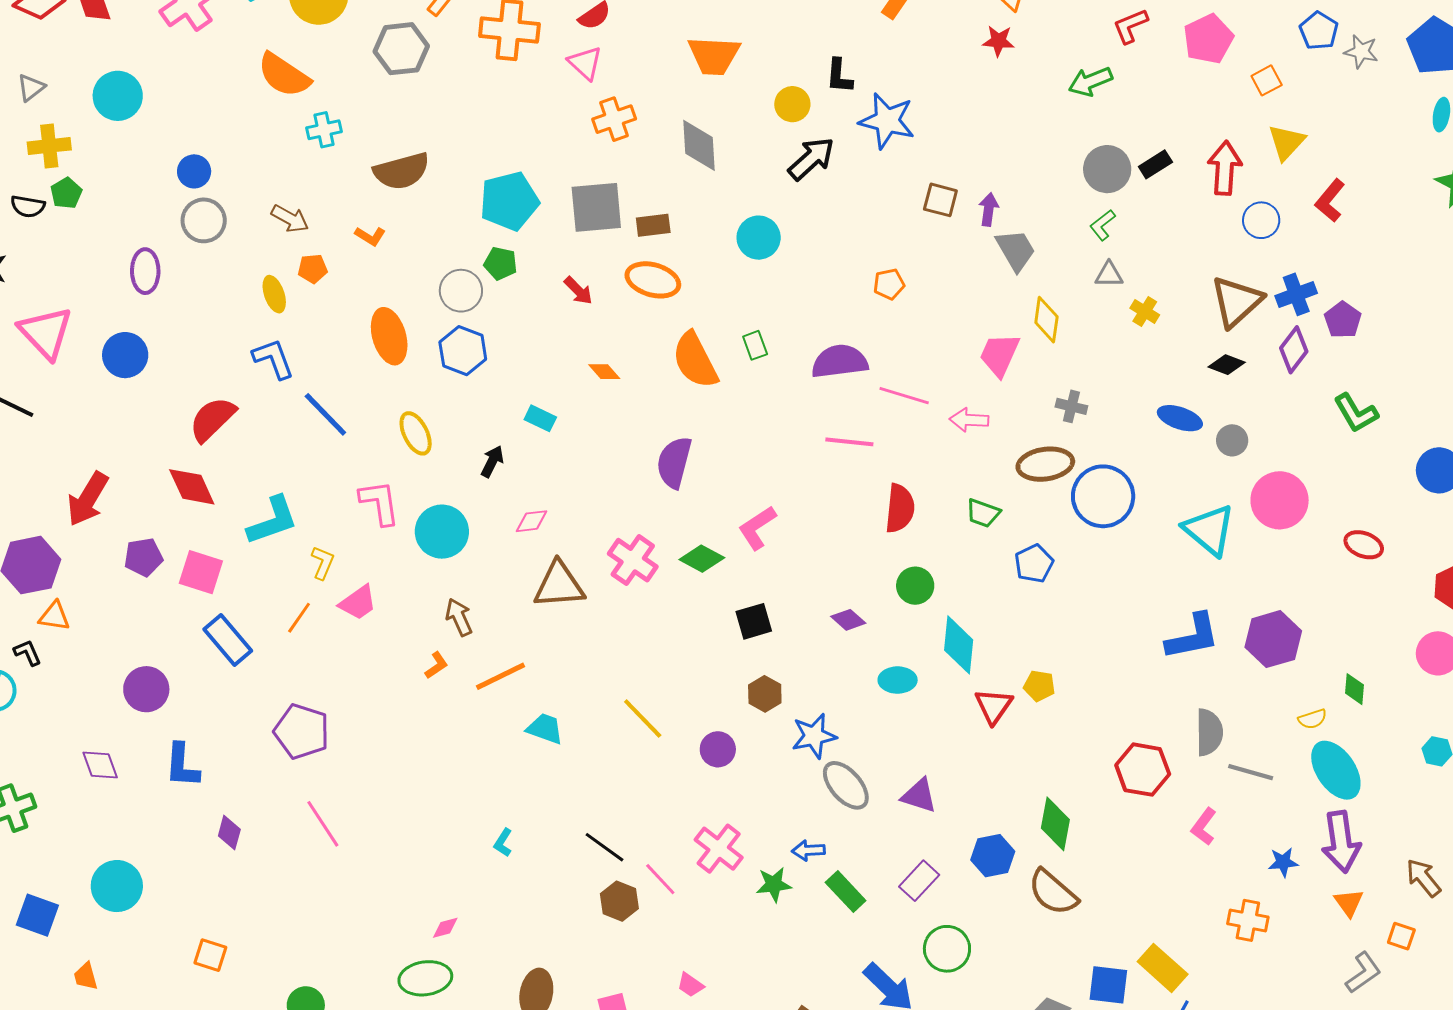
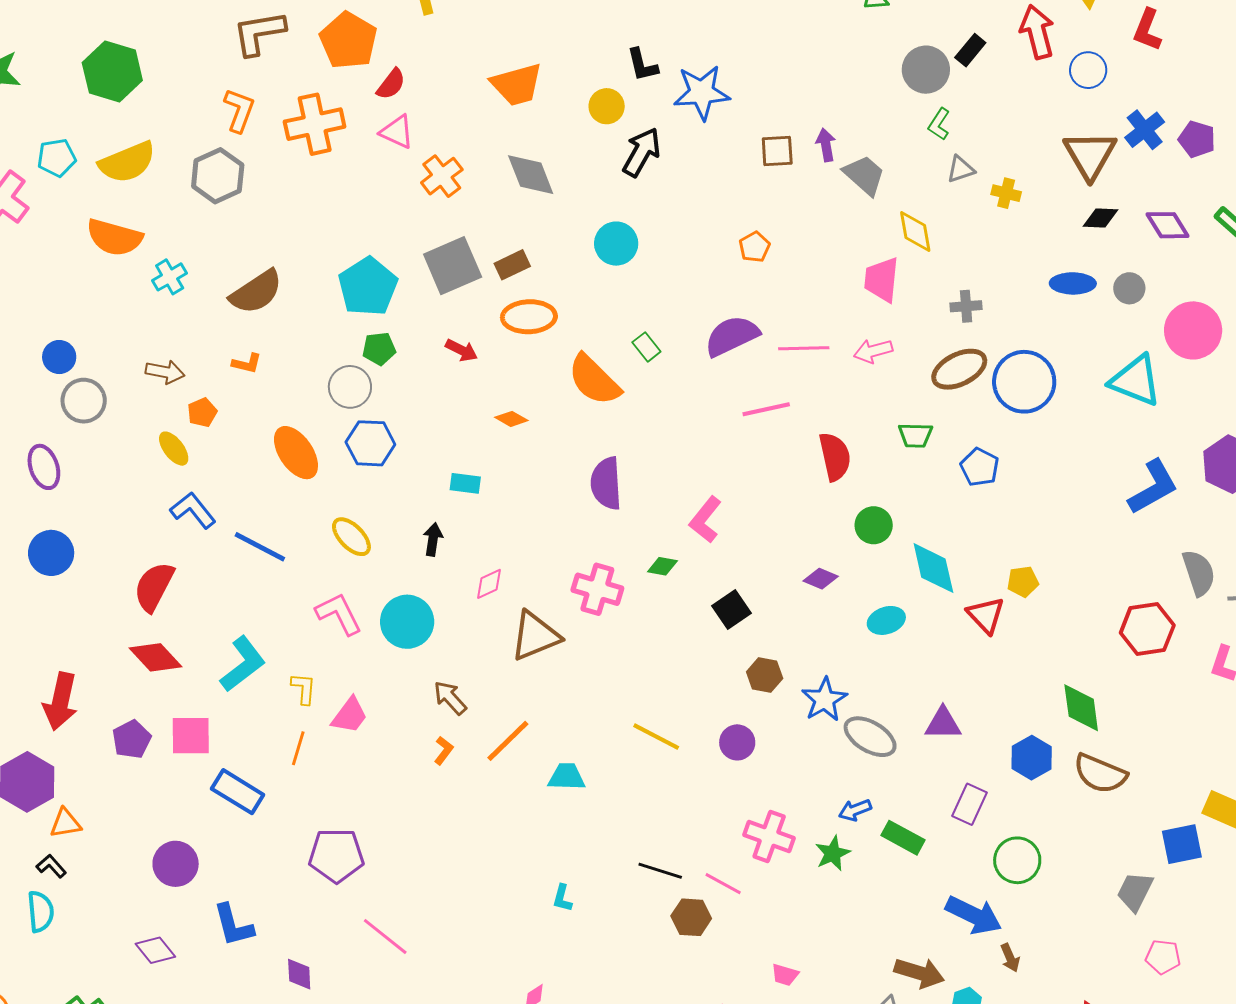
purple diamond: (1294, 350) -> (1168, 225), moved, turned -51
green diamond: (702, 559) -> (662, 566), size x0.7

